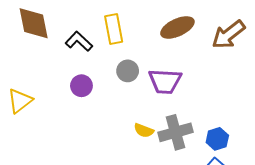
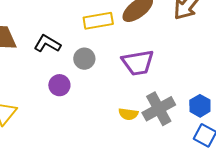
yellow rectangle: (114, 29) -> (98, 21), moved, turned -76
gray circle: (128, 71) -> (84, 59), moved

